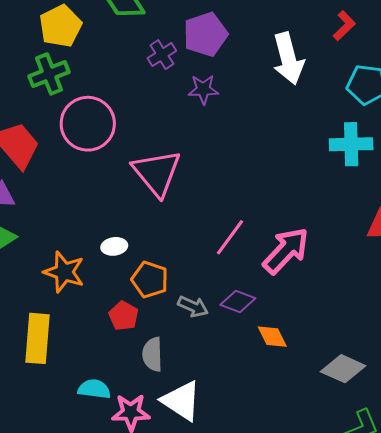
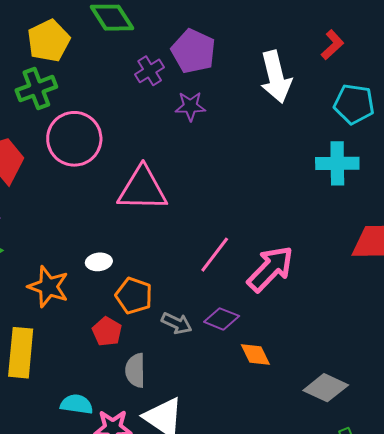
purple pentagon: (205, 34) -> (193, 51), turned -30
pink triangle: (157, 173) -> (142, 189), turned -50

